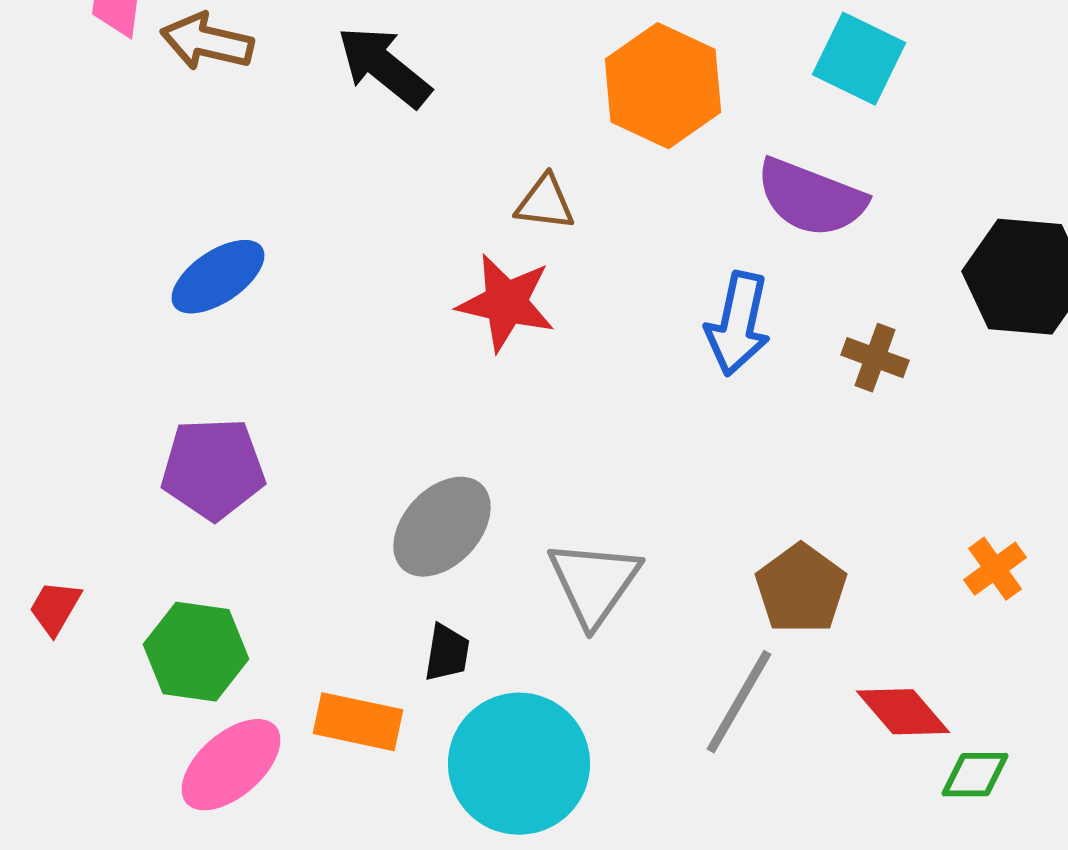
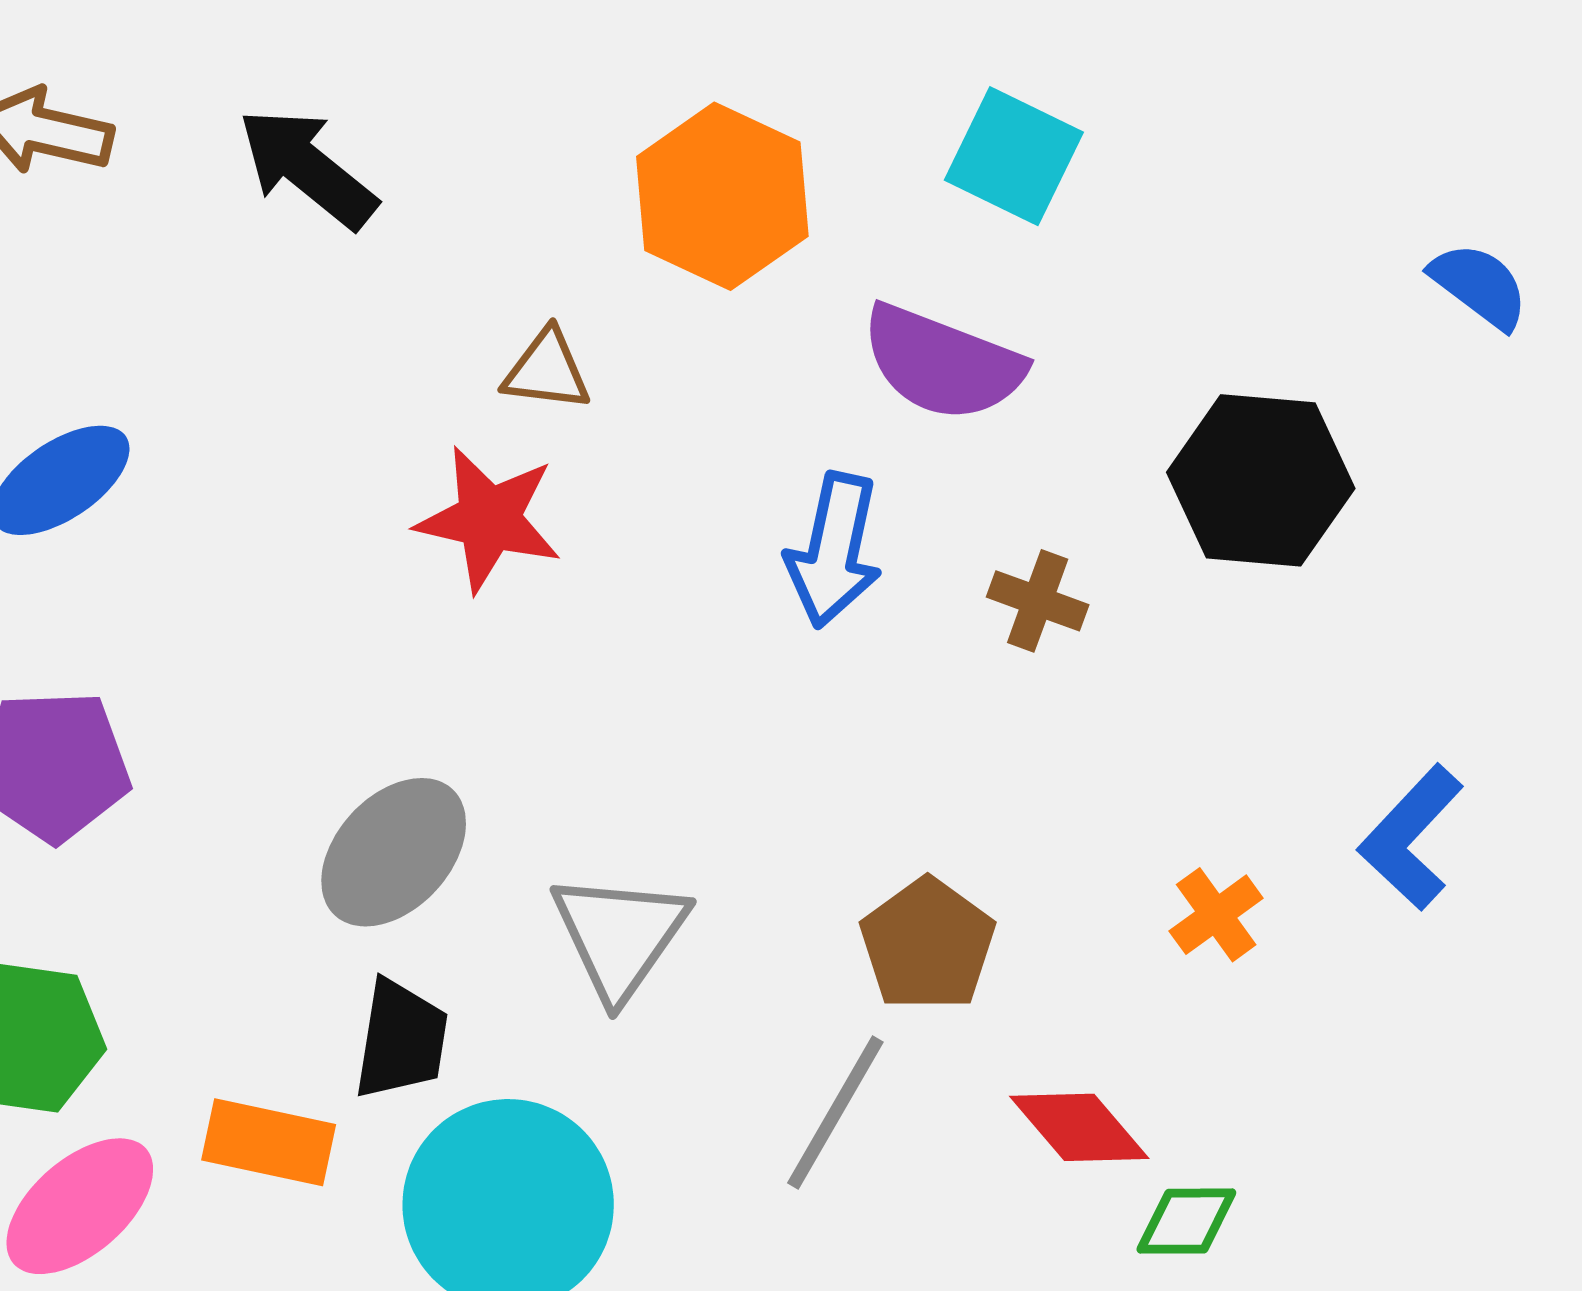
black trapezoid: (447, 653) -> (401, 1040), size x1.4

